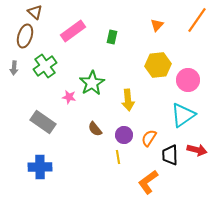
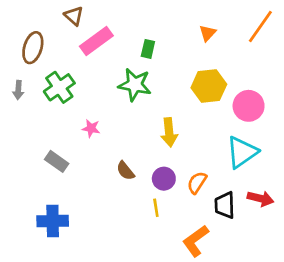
brown triangle: (35, 12) -> (74, 16), moved
green star: (92, 83) -> (135, 85), moved, turned -30
gray rectangle: (43, 122) -> (57, 161), size x0.7

